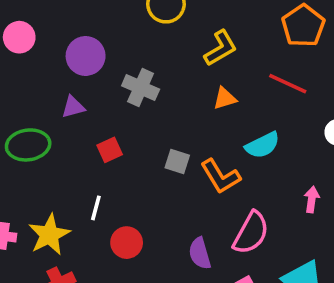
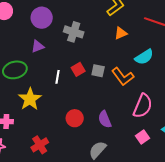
red square: (110, 150) -> (78, 69), moved
white line: (96, 208) -> (58, 77), moved
yellow star: (49, 235) -> (30, 99), moved
purple semicircle: (200, 253) -> (105, 119), moved

